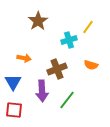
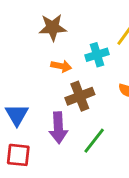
brown star: (38, 21) -> (53, 27), turned 30
orange arrow: (24, 58) -> (61, 66), moved

